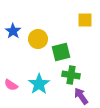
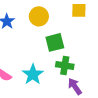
yellow circle: (38, 39) -> (39, 16), moved

